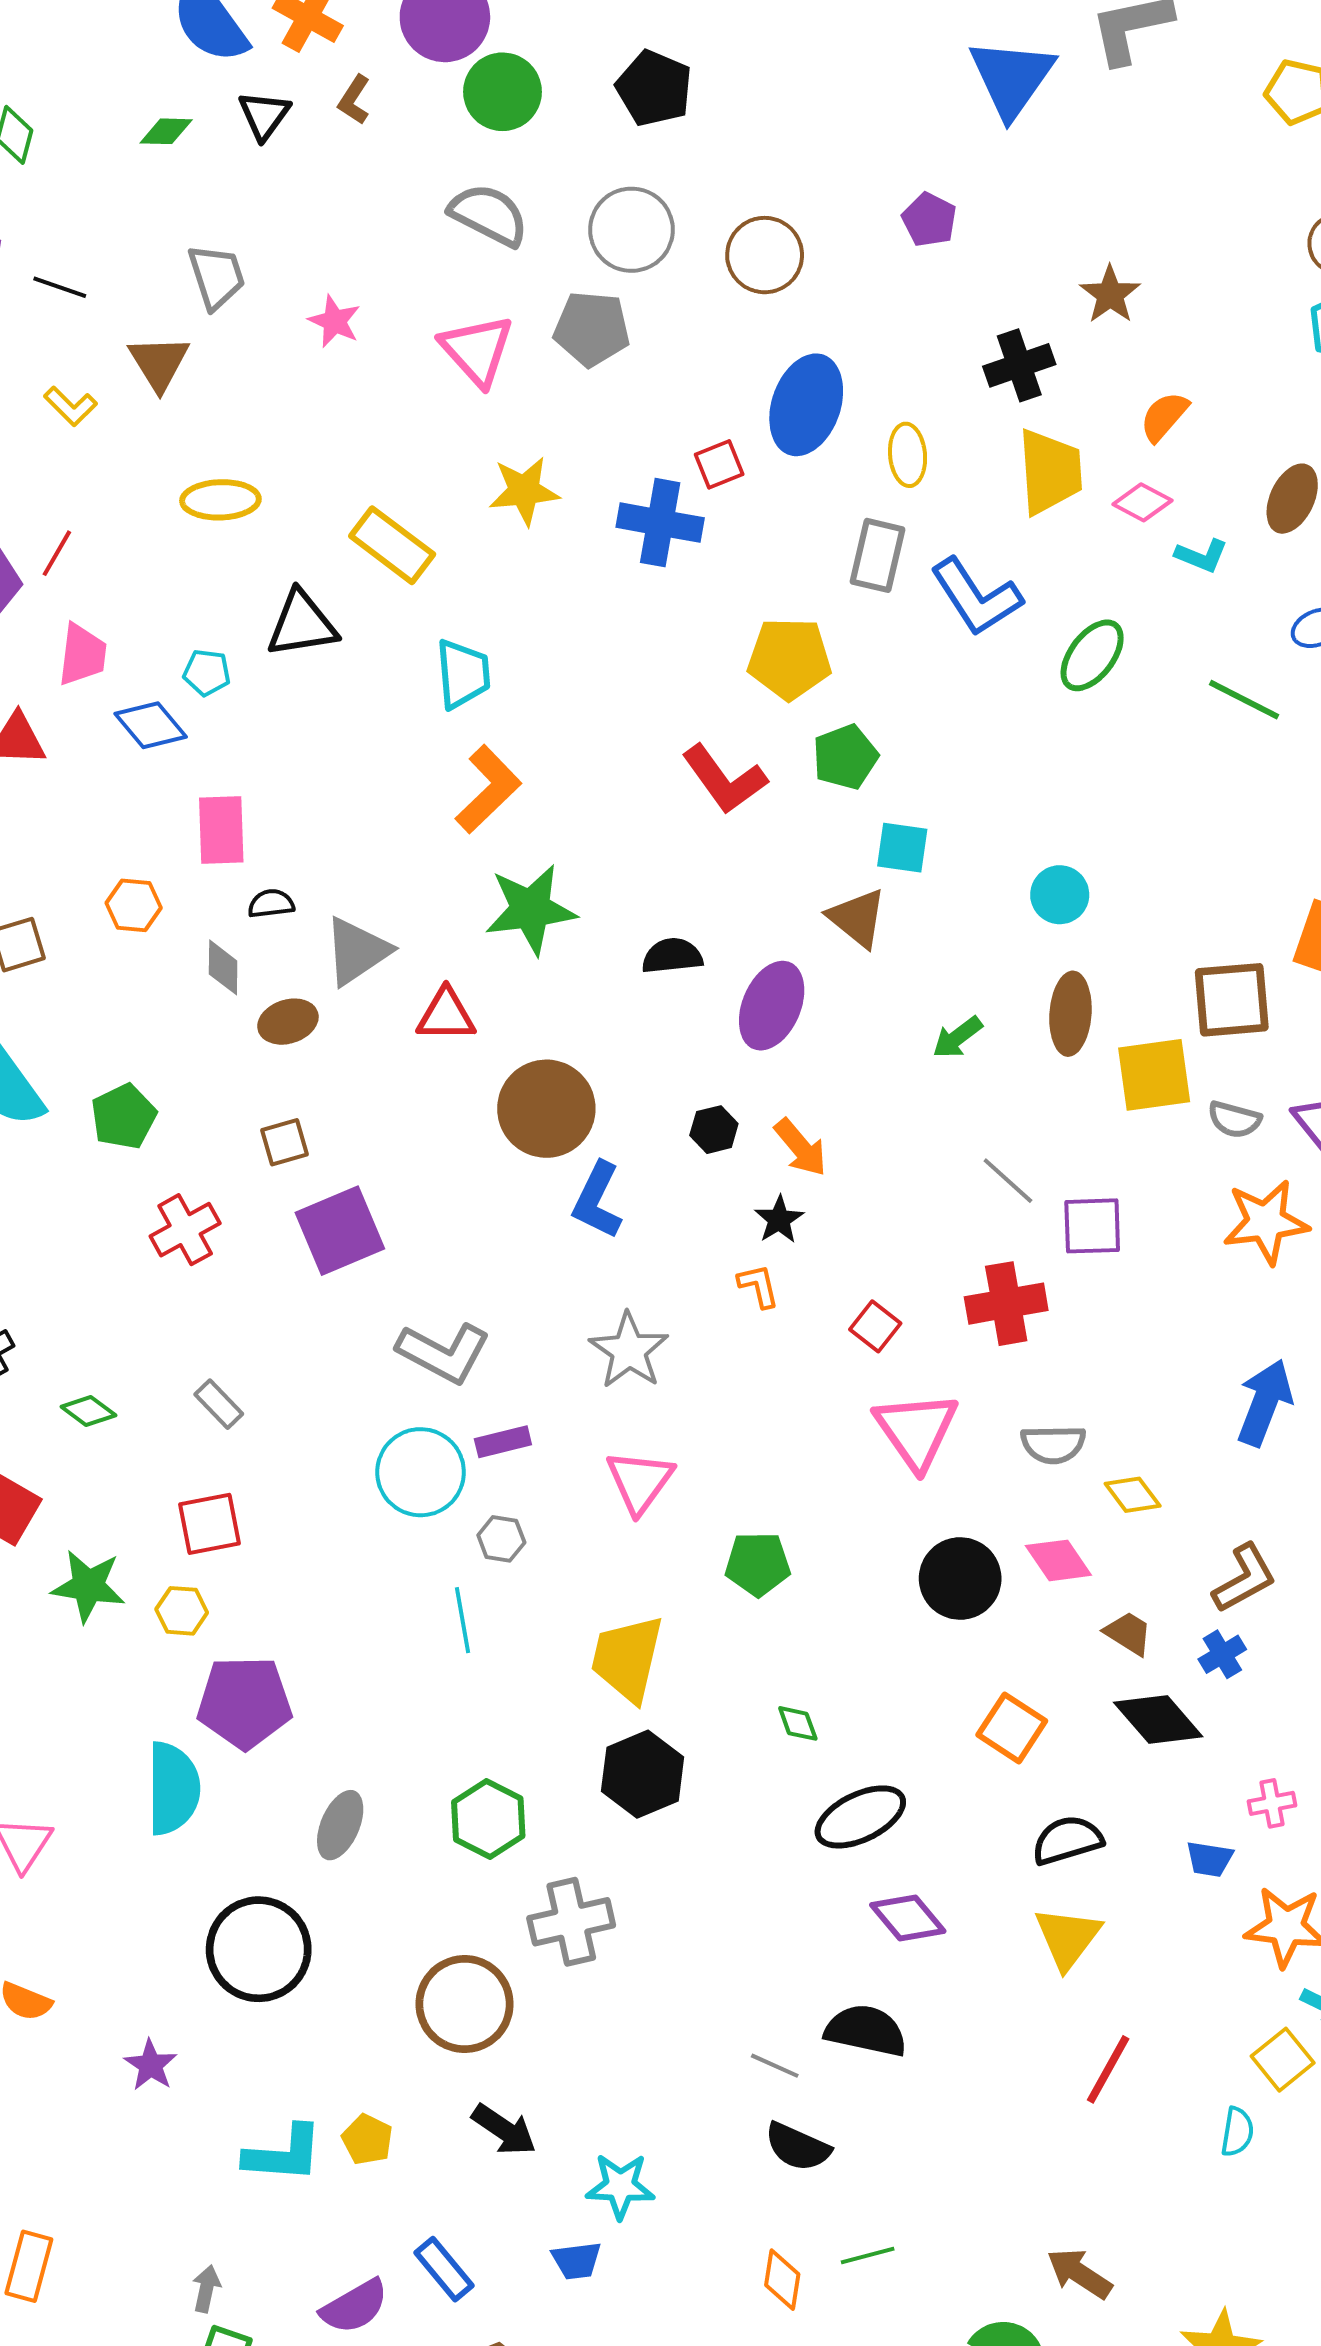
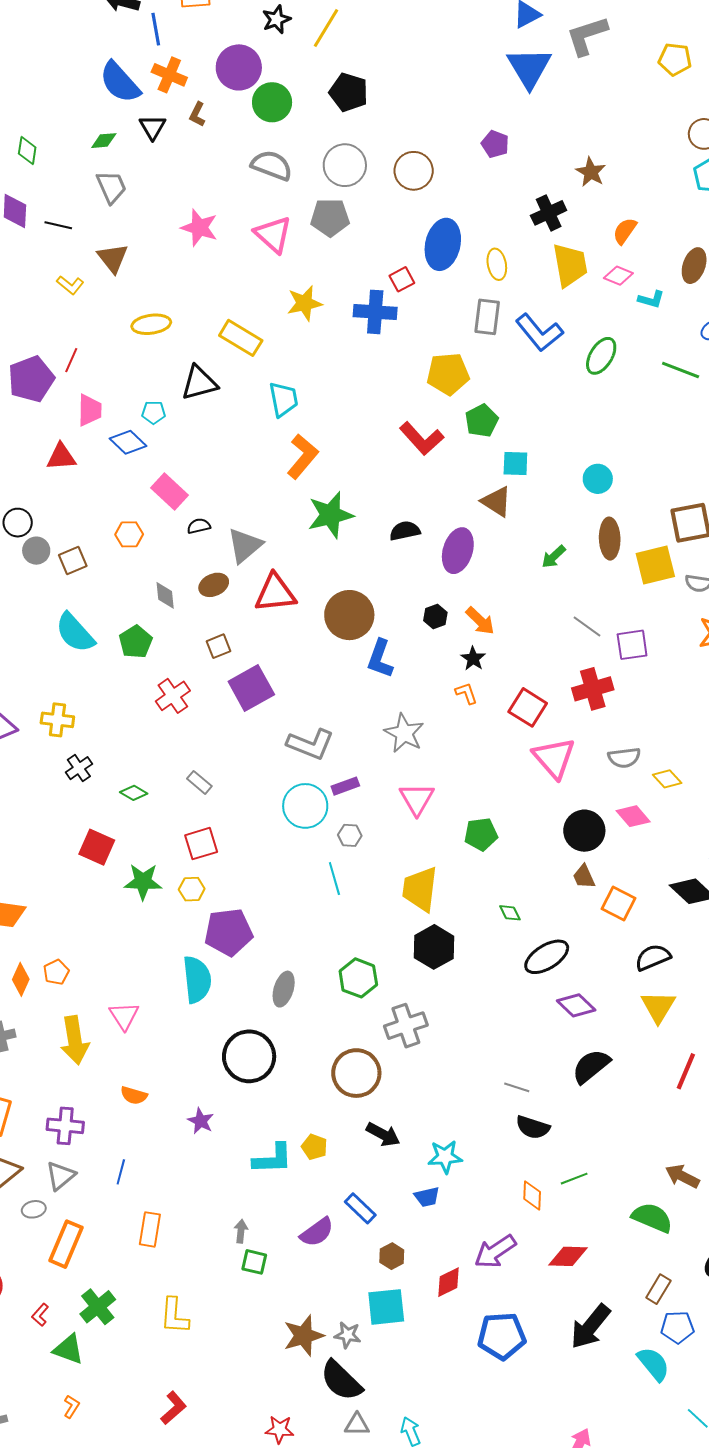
gray trapezoid: (216, 277) -> (111, 187), moved
pink star: (335, 321) -> (199, 228), size x1.4
pink rectangle: (221, 830) -> (170, 491), turned -39
gray diamond: (223, 967) -> (165, 595), moved
red triangle: (446, 1015) -> (275, 593), moved, size x1.4
red square: (875, 1326) -> (528, 707), size x1.5
brown trapezoid: (1128, 1633) -> (584, 877), moved, turned -140
black semicircle: (866, 2031) -> (591, 1066), moved, turned -45

